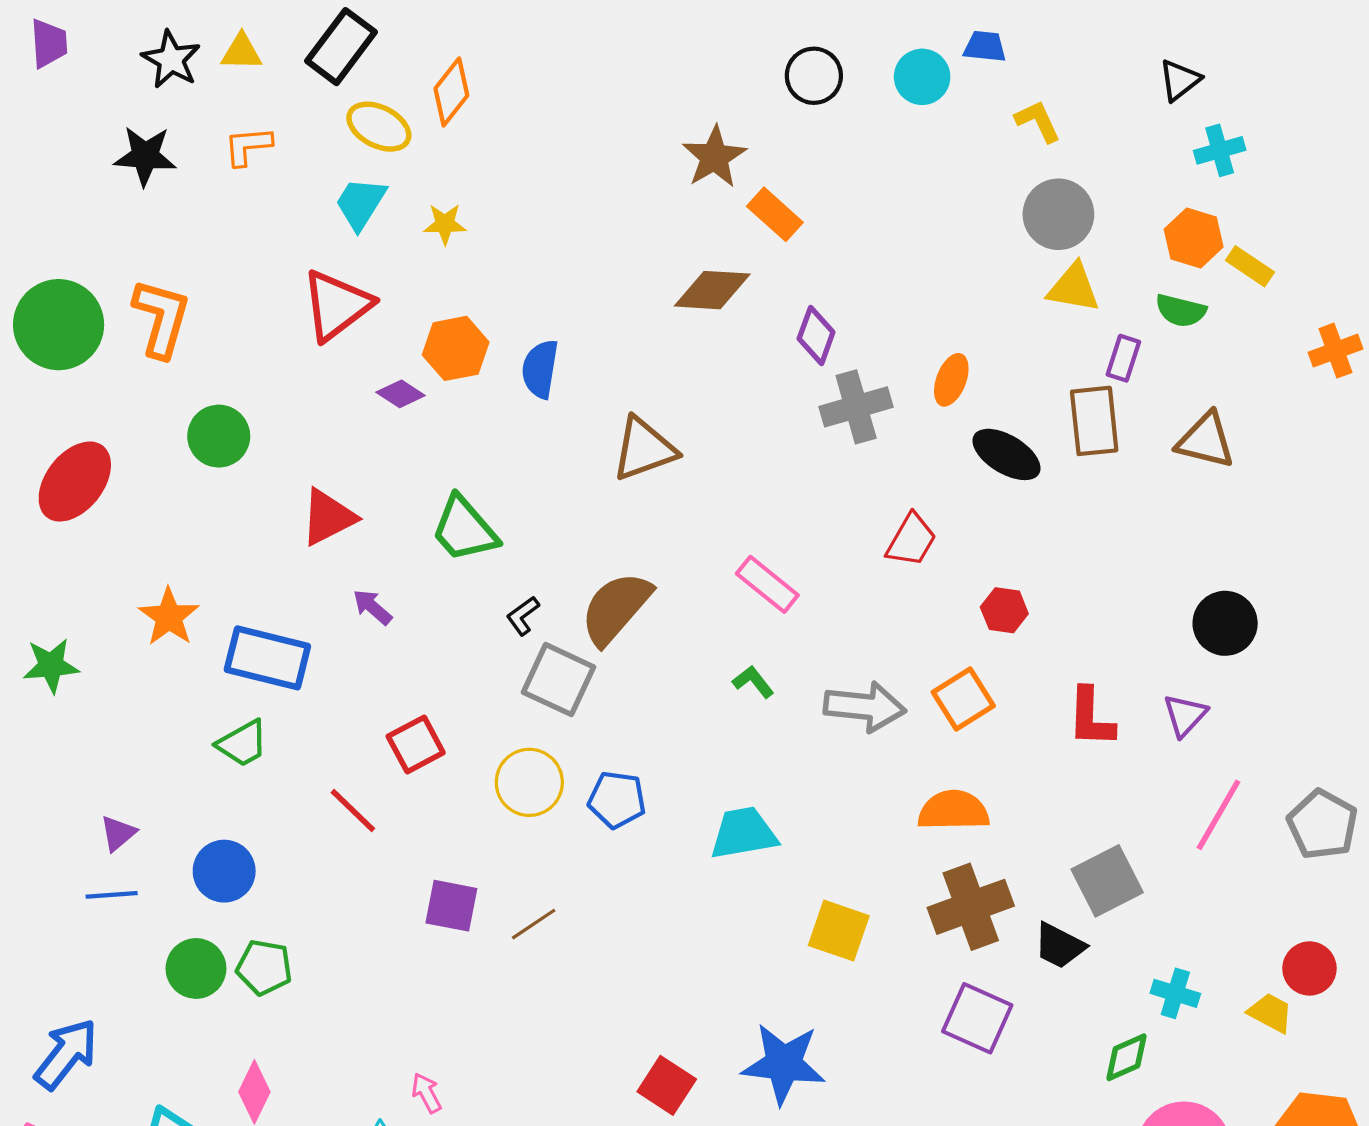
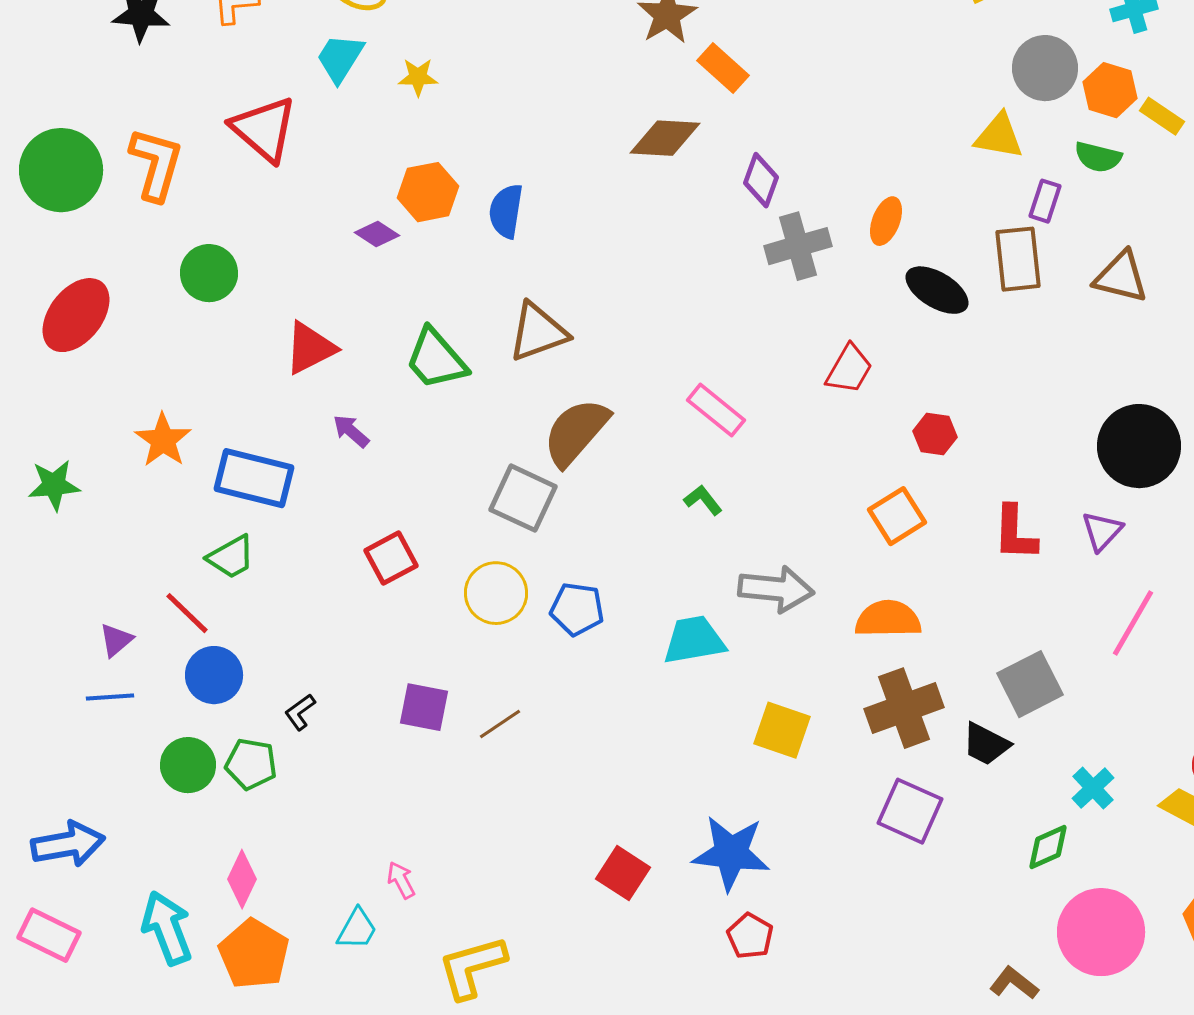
gray circle: (1058, 214) -> (1045, 68), moved
red triangle: (337, 305) -> (264, 129), moved, turned -42
brown triangle: (644, 449) -> (538, 332), moved
black L-shape: (523, 616) -> (300, 712), moved
black circle: (1225, 623) -> (1139, 446), size x1.4
gray arrow: (865, 707) -> (776, 589), moved
red line: (353, 810) -> (187, 613), moved
cyan cross: (1175, 993) -> (1093, 788), turned 30
blue arrow: (66, 1054) -> (68, 844), turned 42

